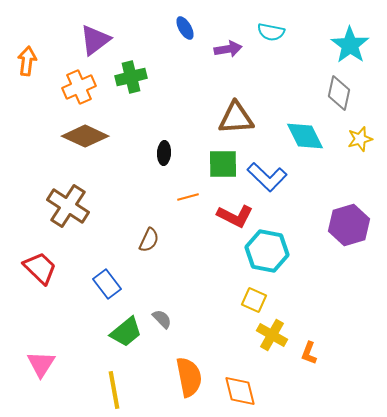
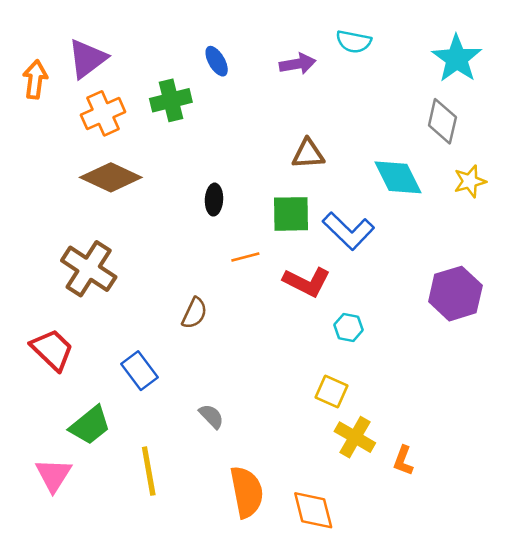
blue ellipse: (185, 28) -> (217, 61), moved
purple triangle: (95, 40) -> (87, 59), moved
brown triangle: (236, 118) -> (308, 154), size x0.7
cyan hexagon: (267, 251) -> (348, 327), size x0.5
green trapezoid: (126, 332) -> (90, 425), moved
yellow line: (114, 390) -> (149, 471), moved

